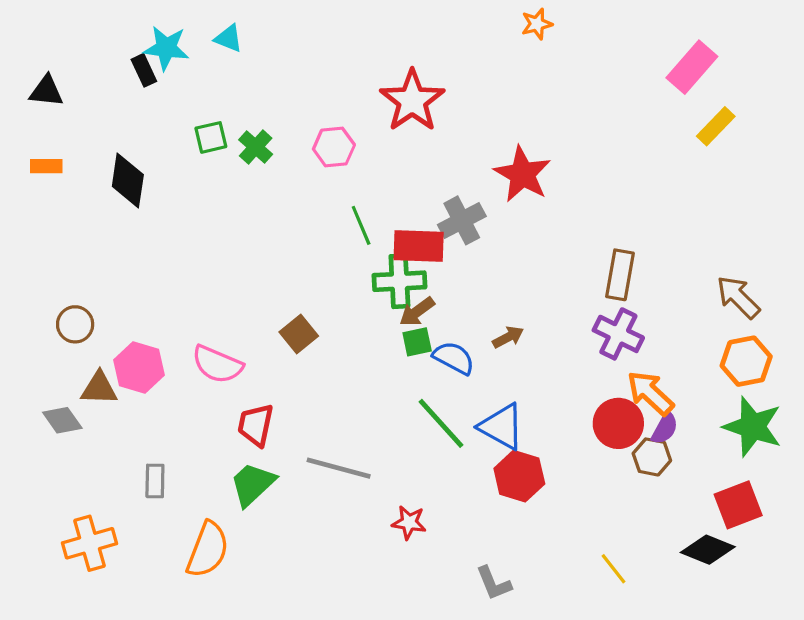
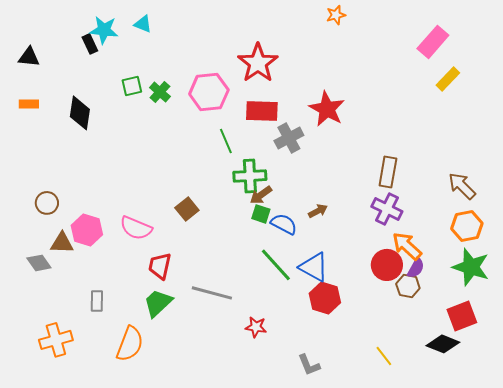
pink hexagon: (334, 147) -> (209, 92), size x1.5
red rectangle: (419, 246) -> (262, 111), moved
green square: (417, 342) -> (261, 214), turned 30

